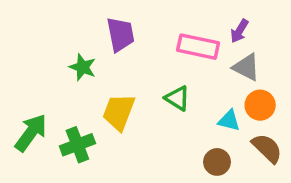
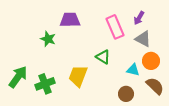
purple trapezoid: (121, 34) -> (70, 20), turned -80
pink rectangle: (198, 47) -> (115, 27), turned 55
yellow trapezoid: (119, 112) -> (78, 76), moved

